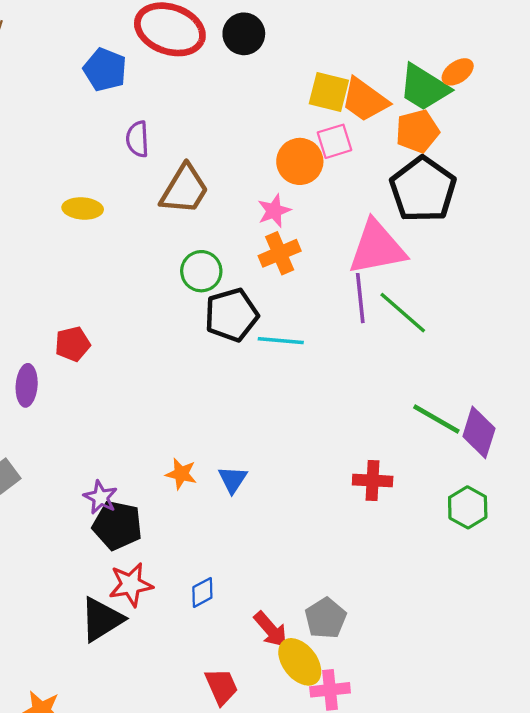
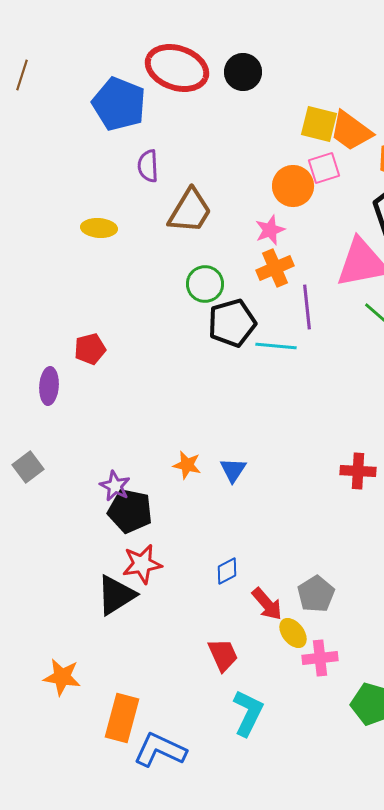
blue pentagon: (105, 70) -> (119, 104), size x1.4
purple line: (360, 298) -> (307, 307), moved
blue diamond: (202, 592) -> (227, 571), moved
yellow ellipse: (300, 662) -> (293, 633), size x0.7

